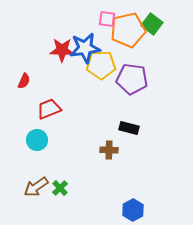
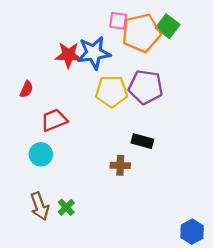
yellow pentagon: (101, 65) -> (111, 91), moved
brown arrow: (36, 187) -> (40, 206), turned -75
blue hexagon: (133, 210) -> (192, 232), moved

